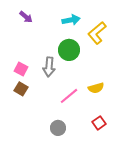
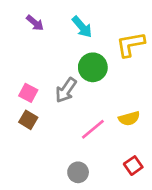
cyan arrow: (71, 20) -> (82, 27), moved, turned 60
yellow L-shape: (97, 33) -> (131, 44), turned 30
gray arrow: (49, 67) -> (66, 90), turned 30

